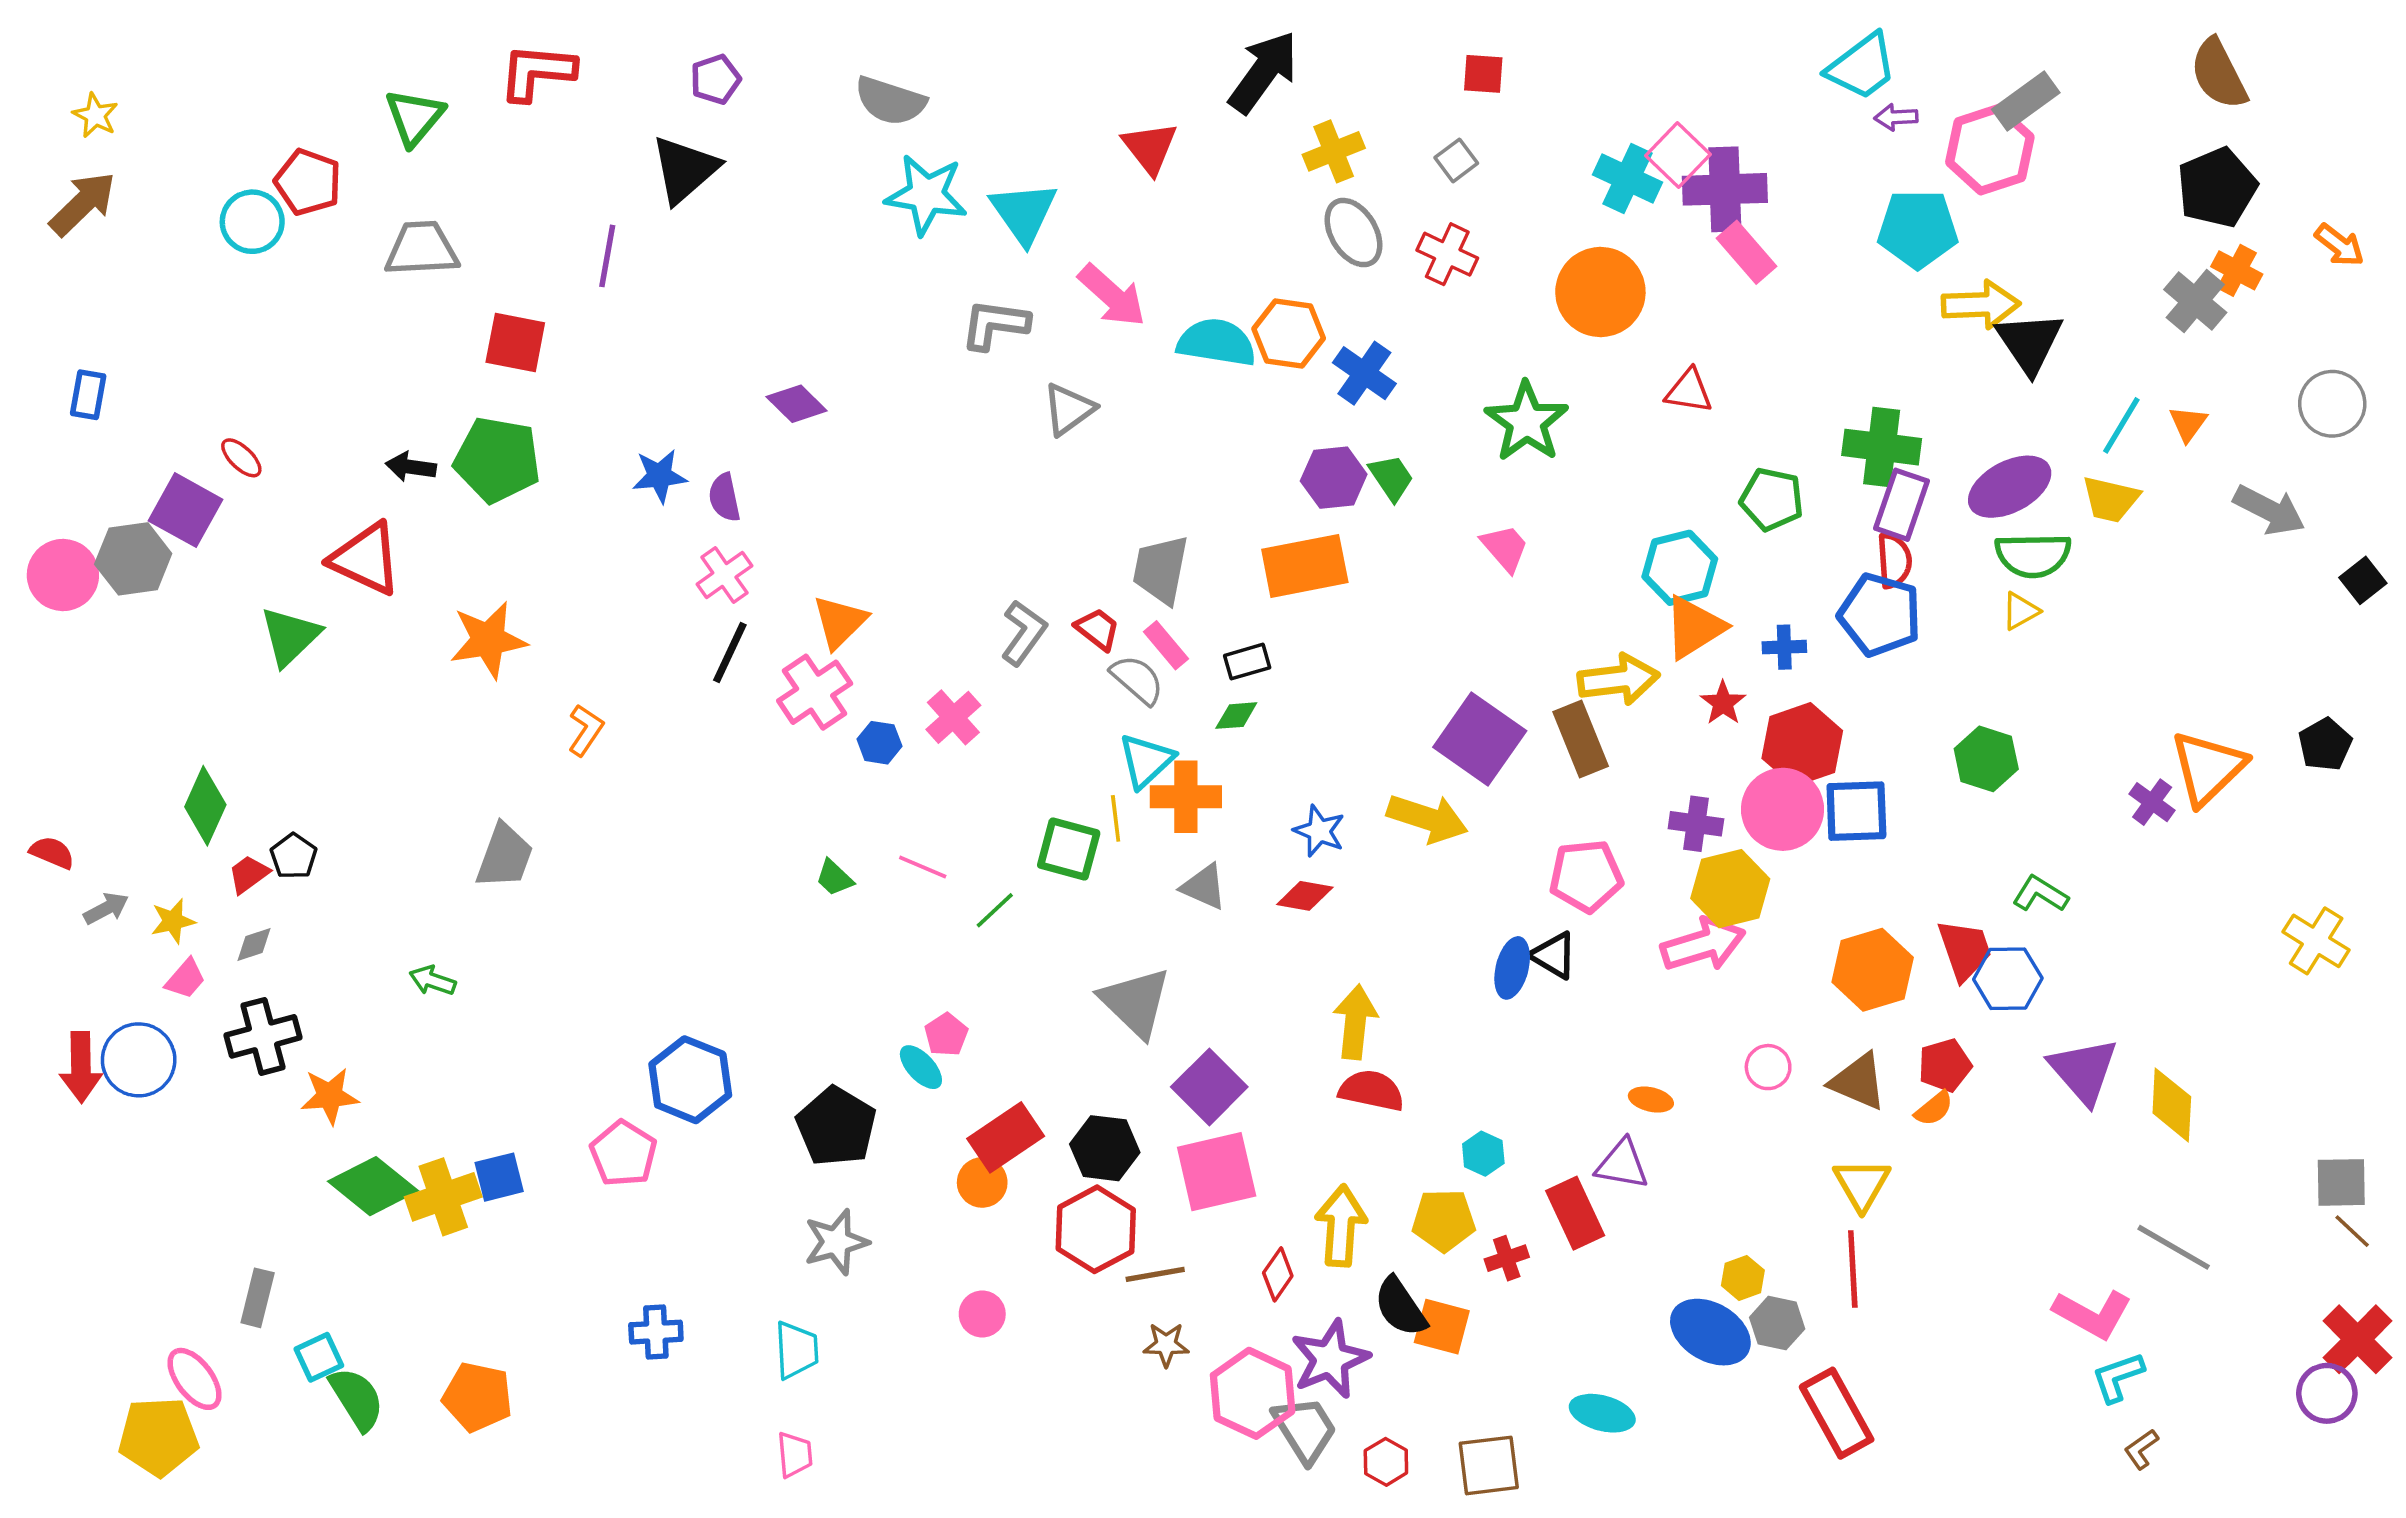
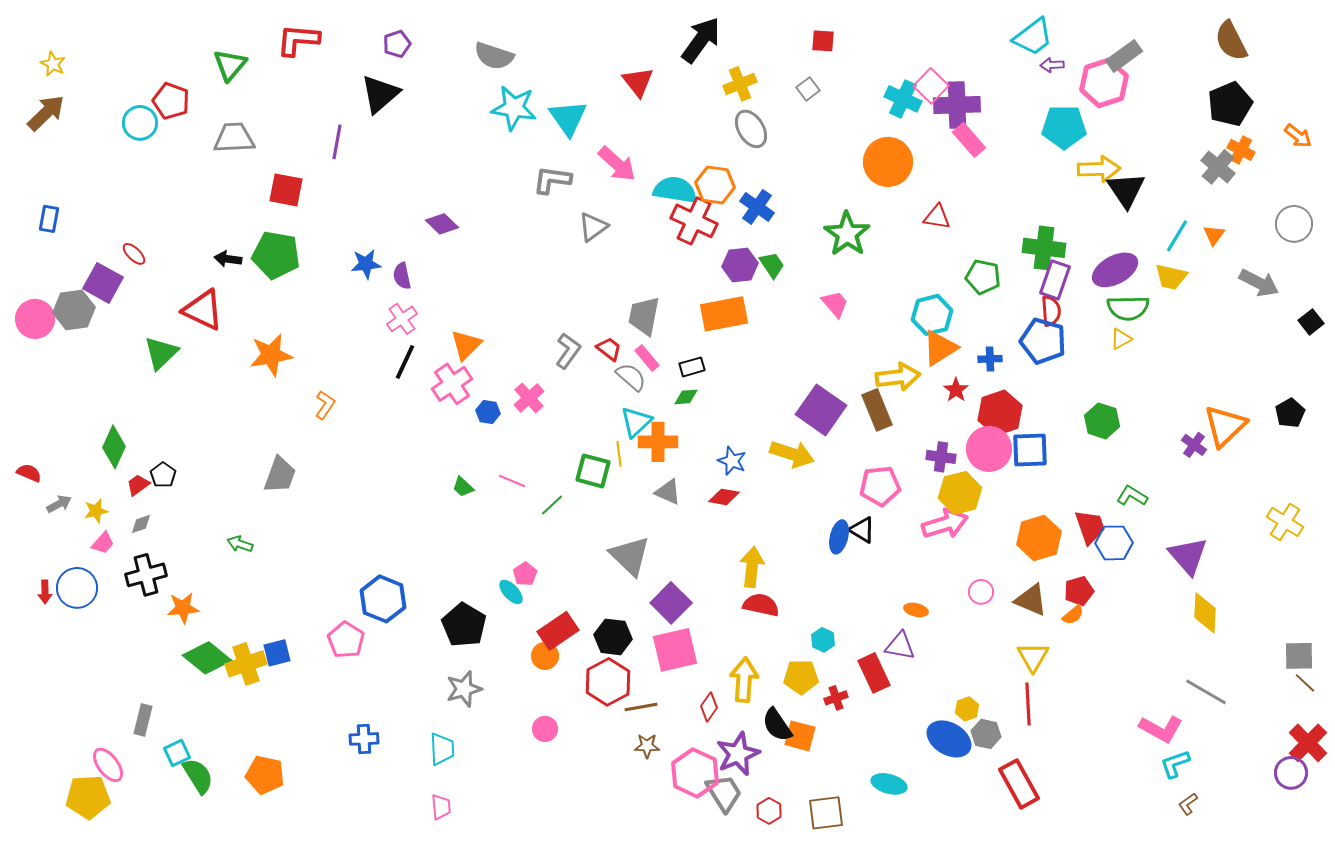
red cross: (1447, 254) -> (694, 221), moved, size x1.4
red arrow: (81, 1067) -> (45, 592), size x0.6
purple triangle: (2084, 1071) -> (1188, 556), moved

